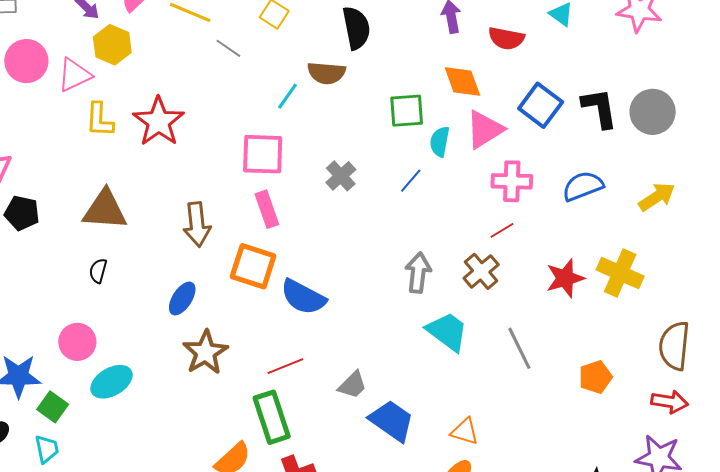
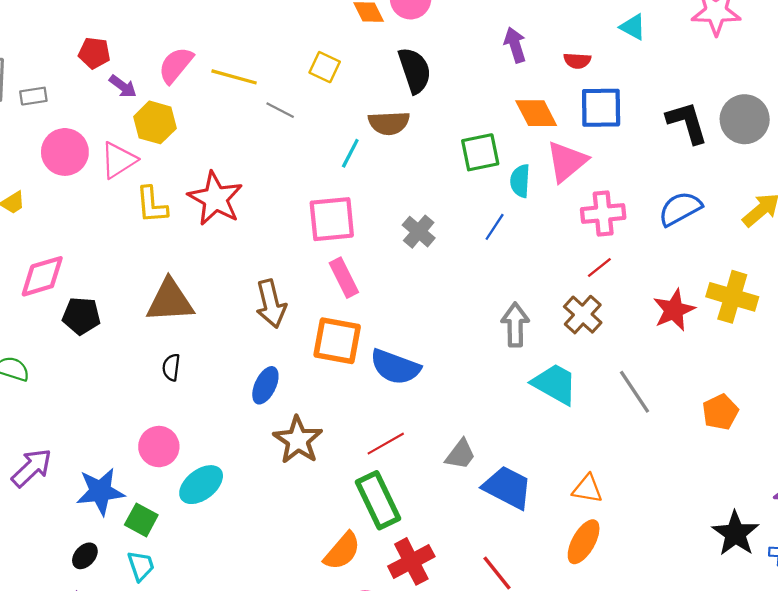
red semicircle: (506, 38) -> (577, 61), size x0.7
blue square: (541, 105) -> (601, 108), moved, turned -30

